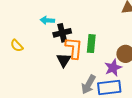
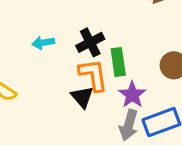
black cross: (62, 33) -> (90, 42), moved
purple star: (113, 68) -> (132, 95), moved

